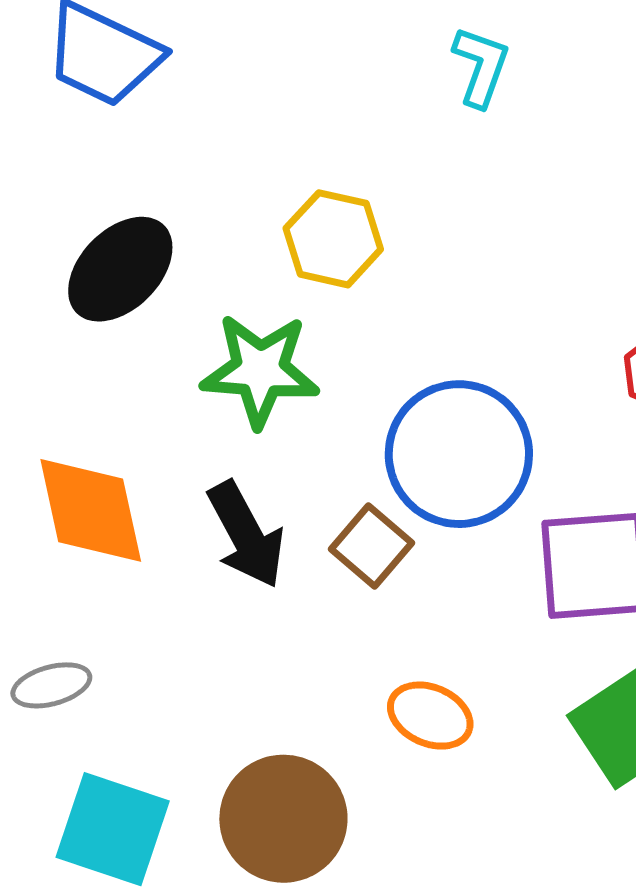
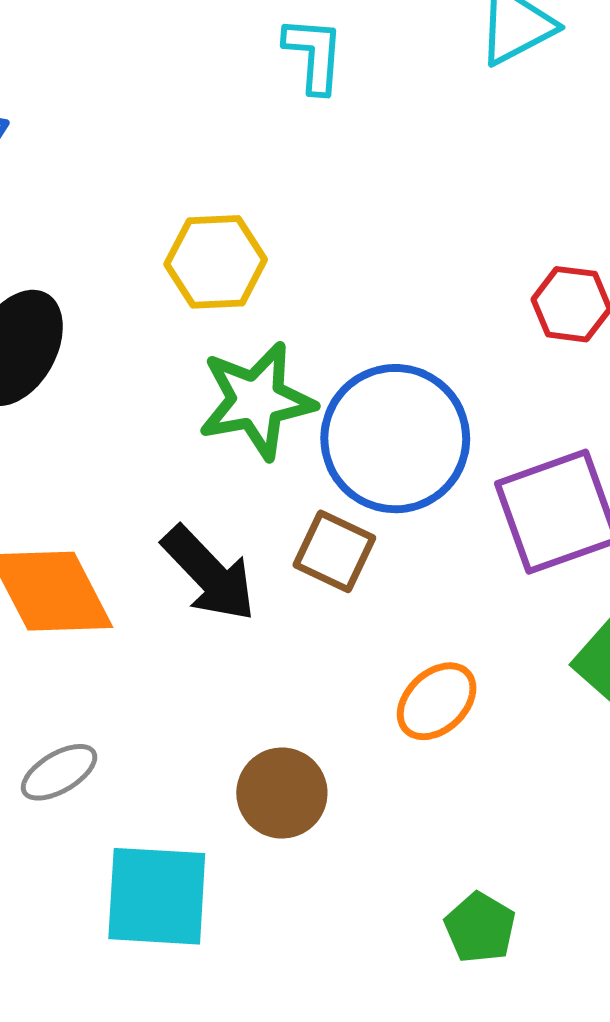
green star: (260, 370) -> (257, 401), moved
orange ellipse: (430, 716) -> (437, 701), turned -52
brown circle: (283, 819) -> (282, 793), moved, size x0.7

